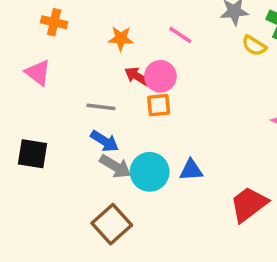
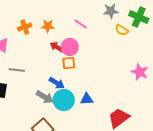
orange cross: (54, 22) -> (25, 27), moved, turned -32
gray line: (101, 107) -> (17, 70), moved
blue arrow: (105, 141) -> (57, 83), moved

